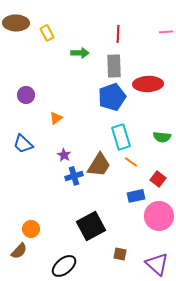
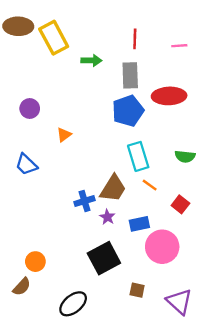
pink line: (166, 32) -> (179, 46), moved
yellow rectangle: (47, 33) -> (54, 38), size x1.8
purple star: (64, 155) -> (107, 217), moved
blue rectangle: (136, 196) -> (139, 224), moved
pink circle: (159, 216) -> (162, 247), moved

